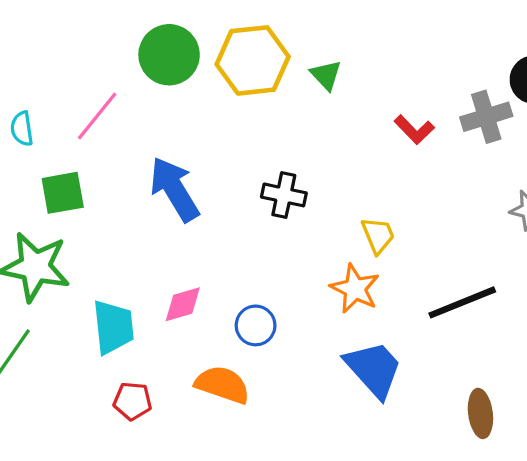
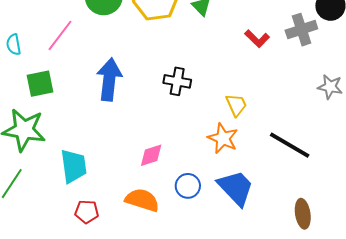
blue arrow: (174, 189) -> (109, 80), turned 39
black line: (462, 302) -> (290, 145), turned 54
pink diamond: (183, 304) -> (151, 155), moved
blue circle: (256, 325) -> (188, 186), moved

